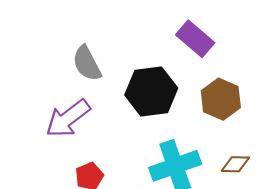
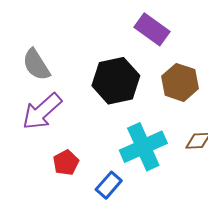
gray semicircle: (87, 63) -> (36, 65), moved

